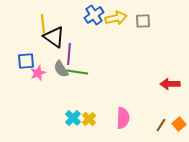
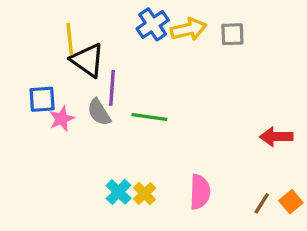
green line: (77, 72) -> (149, 117), moved

